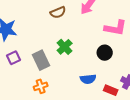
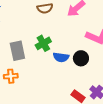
blue semicircle: (88, 79) -> (61, 57), moved

